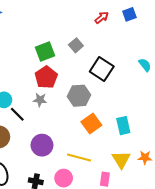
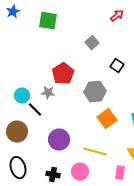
green square: (45, 51) -> (48, 21), moved, turned 30
black square: (102, 69) -> (117, 66), size x0.6
gray star: (40, 100) -> (48, 93), moved

